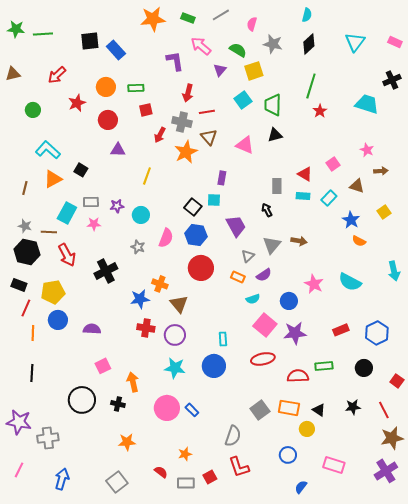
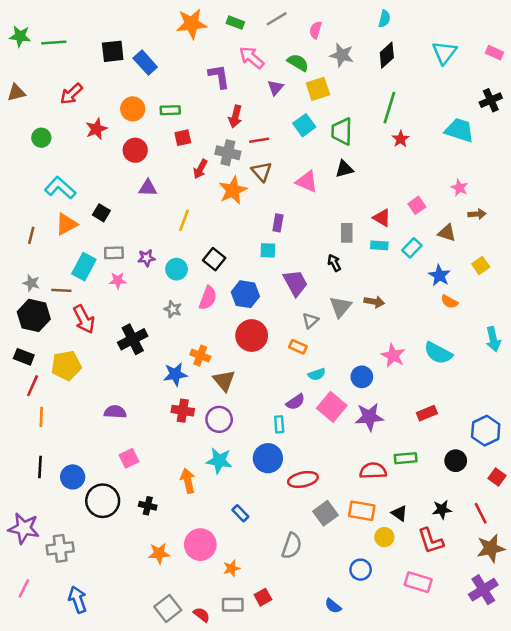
black square: (193, 207) -> (214, 259), moved
purple semicircle: (264, 275) -> (295, 402), moved
blue circle: (58, 320) -> (73, 477), moved
blue hexagon: (377, 333) -> (486, 431), moved
red ellipse: (263, 359) -> (303, 479), moved
orange arrow: (133, 382) -> (188, 481), moved
pink circle: (167, 408) -> (200, 545), moved
red L-shape: (239, 467) -> (431, 541), moved
red semicircle: (161, 472) -> (202, 615), moved
blue arrow: (62, 479) -> (78, 600), turned -35
gray square: (117, 482) -> (168, 608), moved
blue semicircle: (301, 487) -> (333, 606), moved, turned -88

